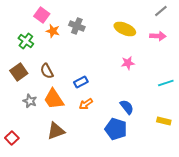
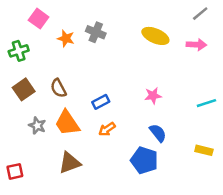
pink square: (42, 15) -> (39, 19), moved
green cross: (26, 41) -> (19, 51), moved, turned 35
pink star: (128, 63) -> (153, 96), moved
red square: (12, 138) -> (15, 171), turned 32

